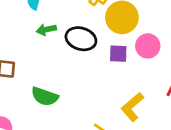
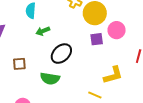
black ellipse: (81, 39) -> (61, 54), moved, turned -50
yellow L-shape: (132, 107) -> (113, 75), turned -145

